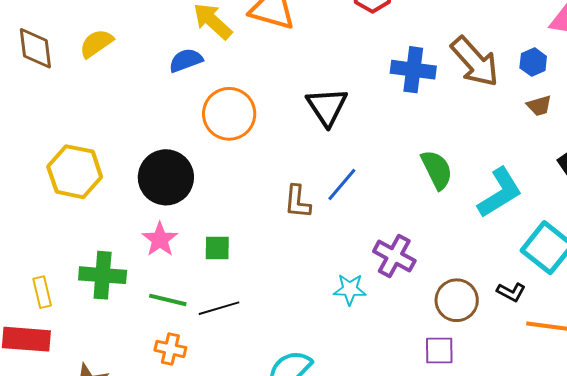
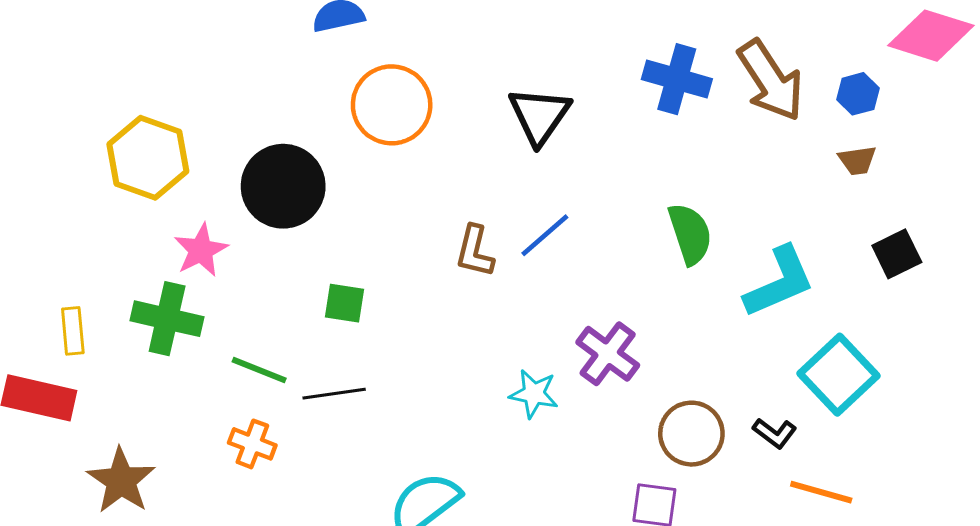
pink star: (160, 239) -> (201, 250), moved

